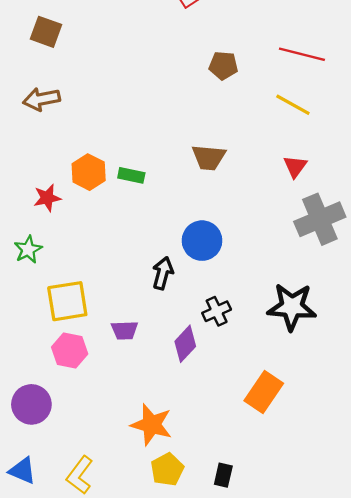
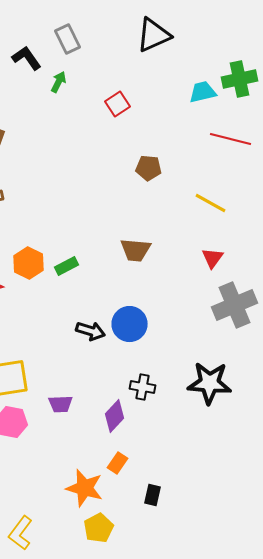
red line: (302, 54) -> (230, 139), moved
green rectangle: (131, 175) -> (66, 266), turned -40
black arrow: (163, 273) -> (90, 331), moved, turned 92
black cross: (217, 311) -> (142, 387), turned 35
orange rectangle: (264, 392) -> (118, 463), moved, size x0.6
black rectangle: (223, 475) -> (152, 495), moved

